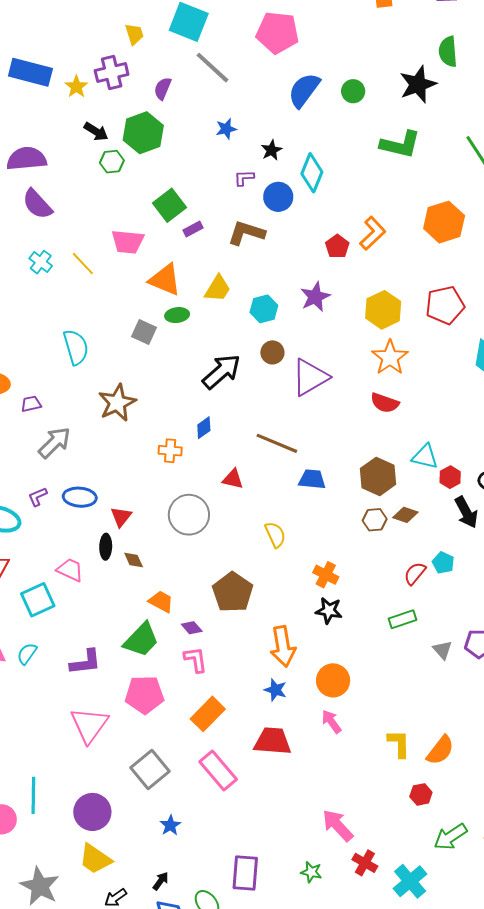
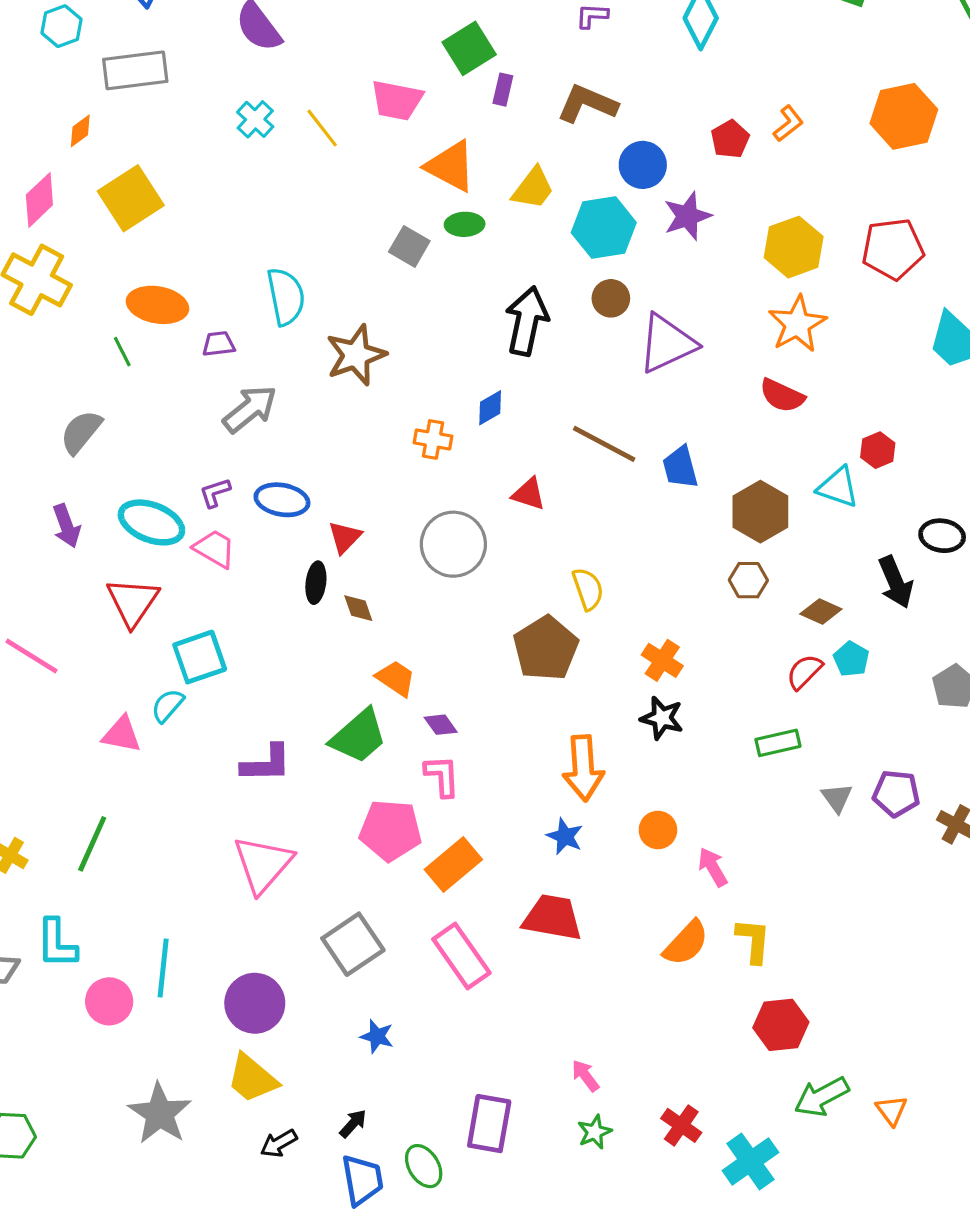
blue circle: (278, 197) -> (643, 165), moved
purple rectangle: (193, 229) -> (503, 90), turned -54
orange L-shape: (373, 233) -> (788, 124), size x0.7
cyan hexagon: (264, 309) -> (604, 228), size x1.4
cyan semicircle: (76, 347) -> (286, 297), moved
black arrow: (222, 372) -> (527, 321), turned -42
red hexagon: (450, 477) -> (878, 450), moved
blue trapezoid: (312, 479) -> (680, 467), moved, turned -116
brown diamond: (405, 515) -> (821, 611), moved
pink trapezoid: (70, 570) -> (215, 549), moved
brown pentagon: (233, 592) -> (546, 648), moved
cyan semicircle: (27, 654) -> (168, 706), moved
orange circle: (333, 680) -> (658, 830), size x0.7
pink pentagon: (145, 695) -> (391, 830), moved
pink arrow: (331, 722) -> (713, 867), moved
orange semicircle: (440, 750) -> (686, 943), moved
red hexagon: (421, 794) -> (781, 1025), size x1.5
blue star: (170, 825) -> (377, 1036), turned -30
pink arrow: (338, 825) -> (585, 1076), moved, size x0.6
green star: (311, 872) -> (595, 1132), turned 30

